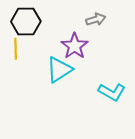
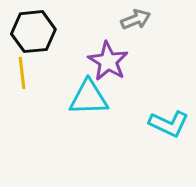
cyan triangle: (59, 69) -> (89, 98), turned 36

